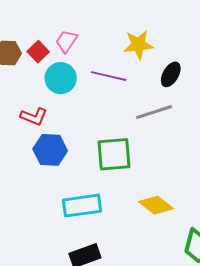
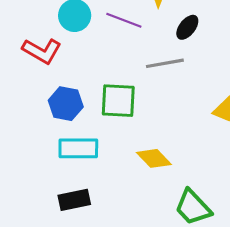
red L-shape: (34, 117) -> (42, 51), size x1.4
blue hexagon: (50, 150) -> (66, 104), moved

